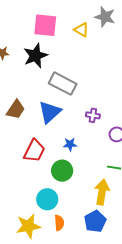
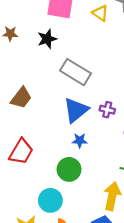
black star: (35, 56) -> (47, 39), size x0.7
blue triangle: (50, 112) -> (76, 110), moved
red trapezoid: (34, 151) -> (21, 152), moved

